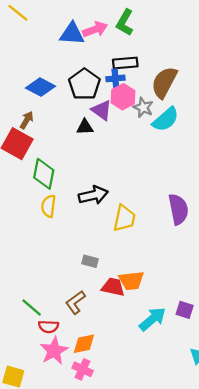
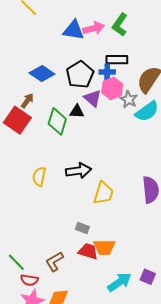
green diamond: (44, 174) -> (57, 121), moved
gray rectangle: (90, 261) -> (82, 228), moved

